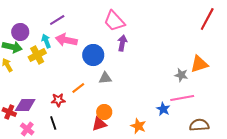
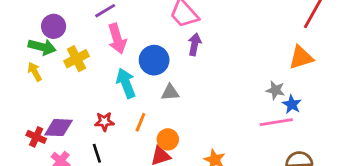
pink arrow: (66, 40) -> (117, 39), turned -120
cyan arrow: (46, 41) -> (126, 83), moved, size x1.5
orange triangle: (199, 64) -> (301, 57), moved
orange line: (78, 88) -> (140, 122), moved, turned -32
blue star: (163, 109) -> (292, 104), moved

